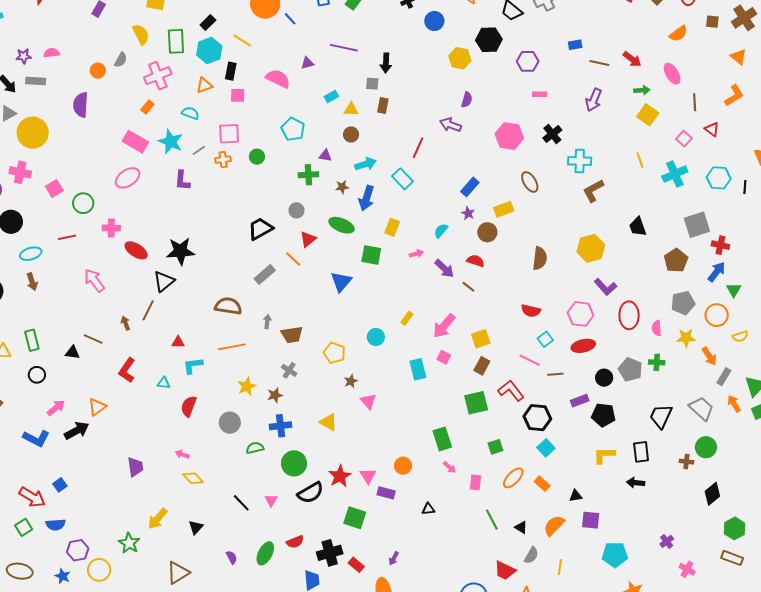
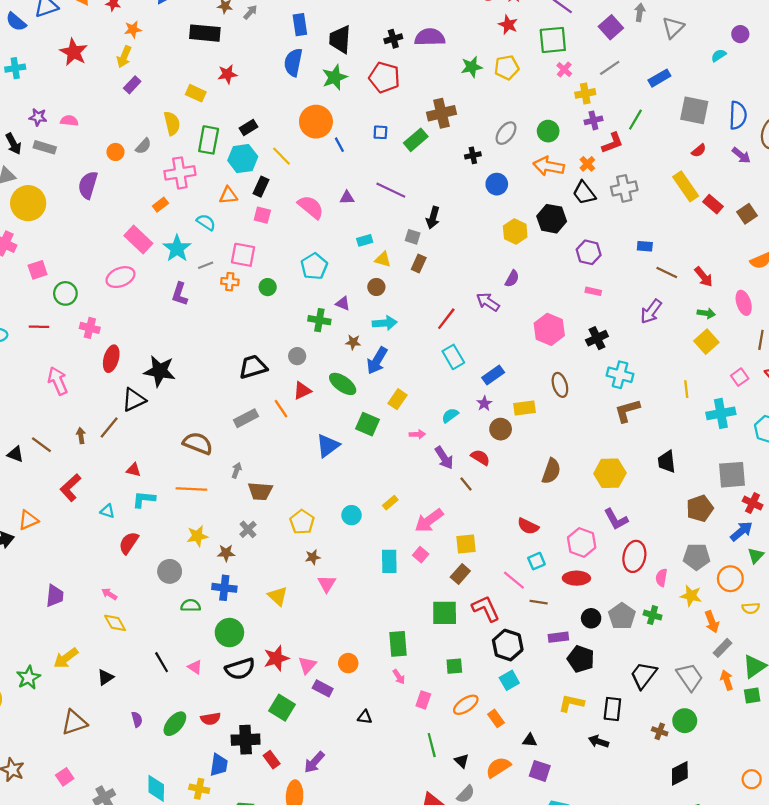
cyan rectangle: (403, 179) -> (453, 357), moved
red ellipse: (136, 250) -> (111, 359), turned 60
pink triangle: (271, 500) -> (195, 667), turned -40
purple arrow: (394, 558) -> (314, 762), size x1.5

